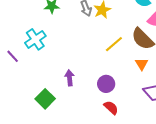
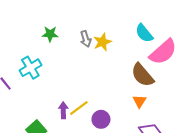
yellow line: (114, 44) -> (79, 108), moved

